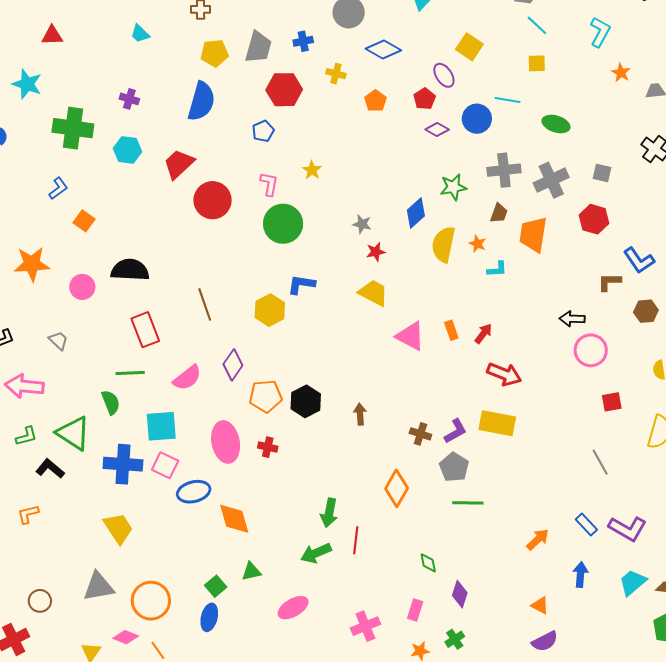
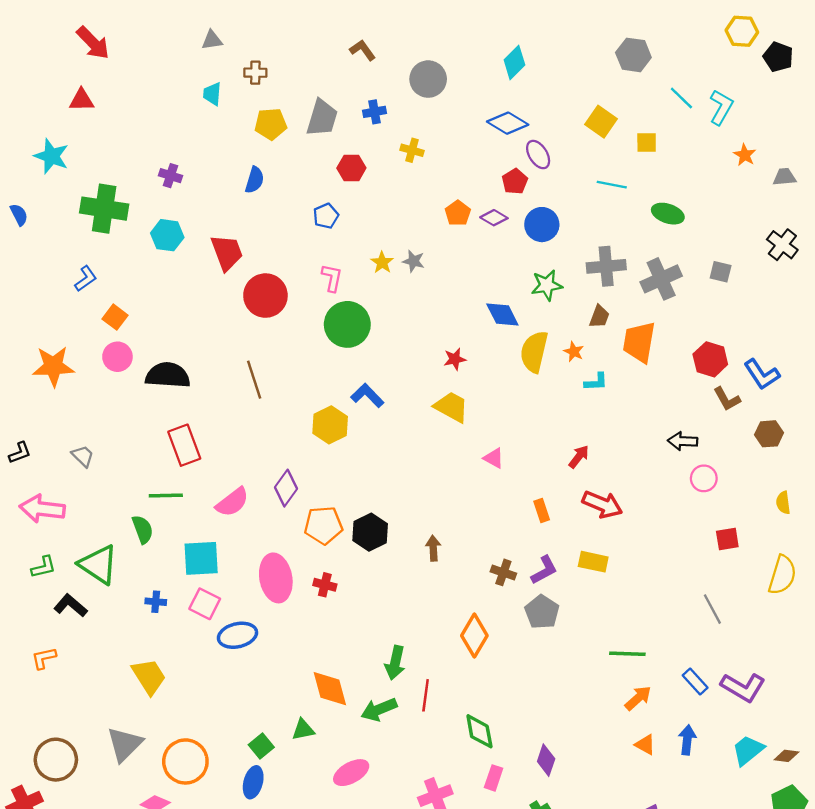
cyan line: (537, 25) -> (681, 98), moved
cyan trapezoid: (140, 34) -> (212, 94), moved, turned 50
yellow square: (469, 47) -> (601, 122), moved
blue diamond: (383, 50) -> (508, 123), moved
red hexagon: (284, 90) -> (351, 168), size x0.7
blue semicircle: (201, 101) -> (255, 180), size x0.6
orange pentagon: (375, 101) -> (458, 213), moved
blue circle: (477, 119) -> (542, 225), moved
purple diamond: (437, 129) -> (494, 218), moved
red trapezoid: (179, 164) -> (227, 252), turned 112
blue diamond: (416, 213) -> (502, 315), turned -76
red hexagon: (594, 219) -> (710, 359), moved
gray star: (362, 224) -> (414, 261), moved
brown L-shape: (609, 282) -> (727, 399), turned -120
blue L-shape: (301, 284) -> (367, 396), turned 36
pink circle: (82, 287) -> (117, 357), moved
brown line: (205, 304) -> (254, 380), moved
orange rectangle: (451, 330) -> (542, 510), moved
pink triangle: (410, 336) -> (494, 458), size x0.6
pink circle: (591, 350) -> (704, 478), size x0.7
yellow rectangle: (497, 423) -> (593, 562), size x0.7
blue cross: (123, 464) -> (156, 602), size x0.5
green line: (468, 503) -> (627, 654), moved
orange diamond: (234, 519) -> (330, 689), moved
green diamond: (428, 563) -> (479, 731), moved, size x1.5
gray triangle: (99, 587) -> (125, 744), turned -36
brown circle: (40, 601) -> (56, 760), size x1.6
orange triangle: (540, 605) -> (645, 745), moved

